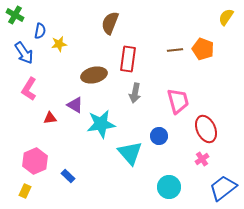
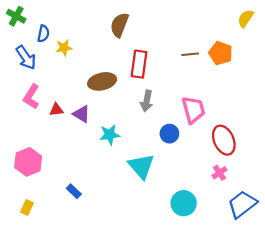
red triangle: (50, 118) -> (56, 110), moved
cyan star: (101, 124) -> (110, 135), size x0.7
blue circle: (159, 136) -> (169, 134), moved
pink hexagon: (35, 161) -> (28, 162), moved

